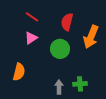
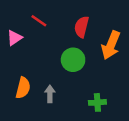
pink triangle: (31, 38) -> (14, 38), moved
gray arrow: (59, 87) -> (50, 94), moved

